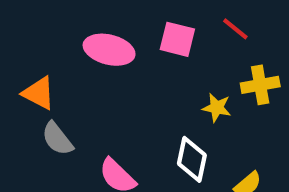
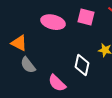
white diamond: (192, 159) -> (82, 65), moved

